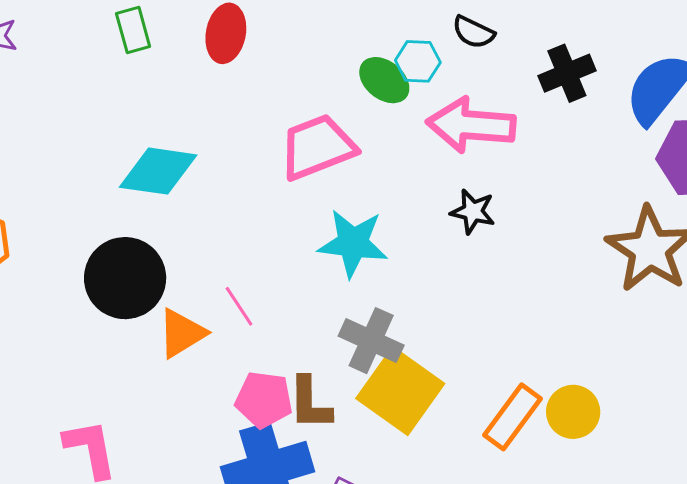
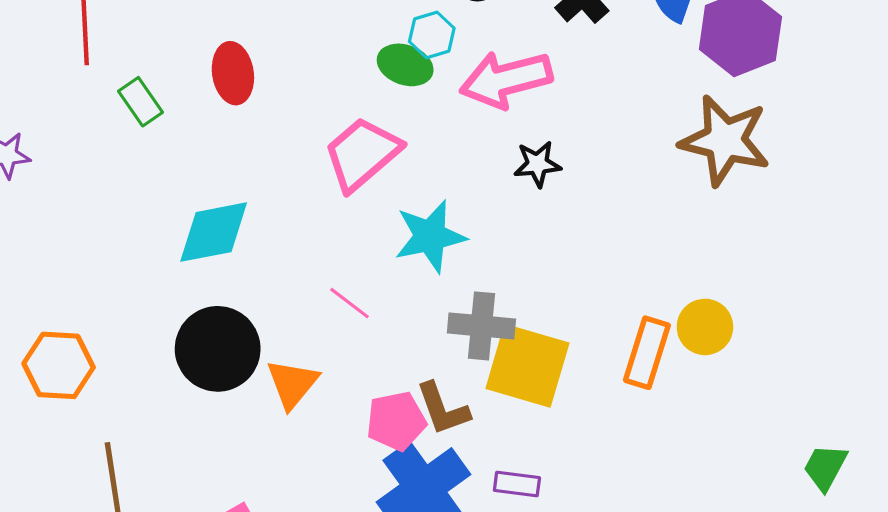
pink line: (239, 306) -> (350, 303), moved

